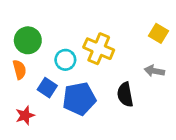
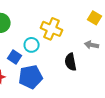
cyan circle: (65, 60) -> (32, 45), moved
blue pentagon: (79, 99) -> (31, 77), moved

